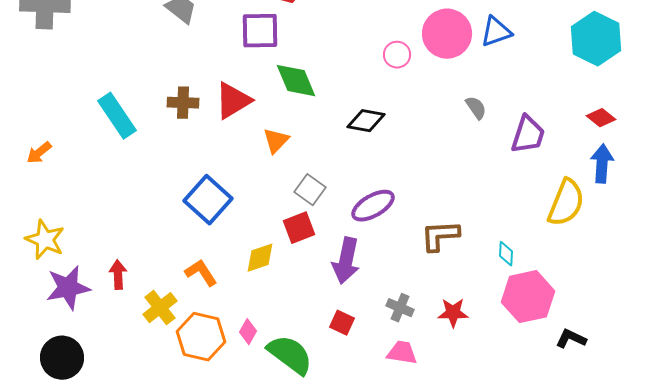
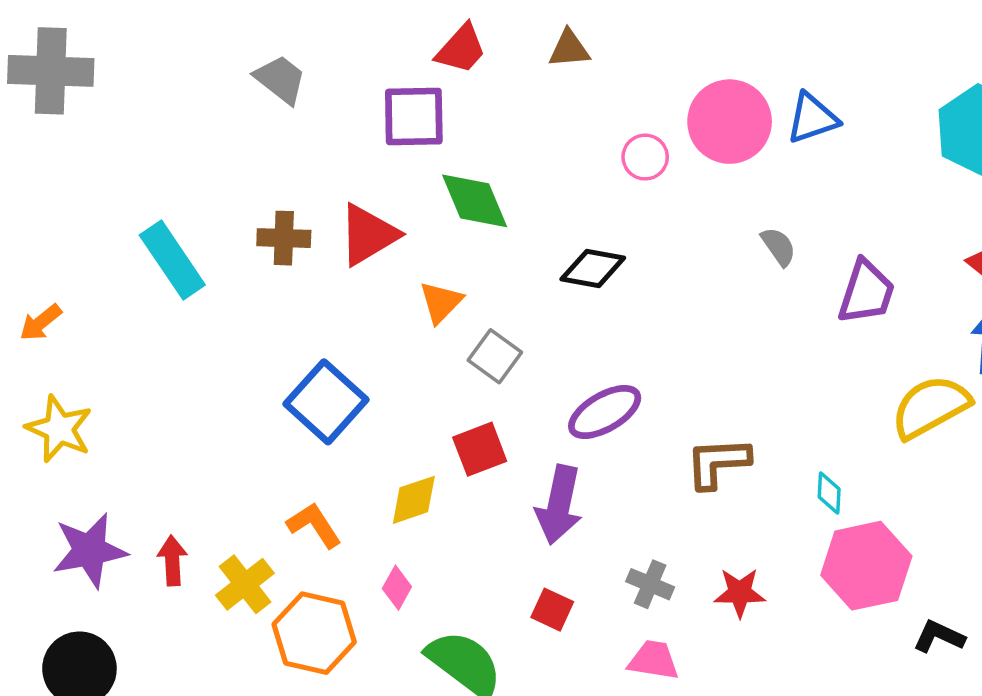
gray square: (310, 190) -> (495, 356), moved
yellow semicircle: (566, 203) -> (930, 407), turned -141
yellow star: (45, 240) -> (59, 429), moved
red arrow: (118, 275) -> (172, 561), moved
pink diamond: (248, 332) -> (397, 588), moved

